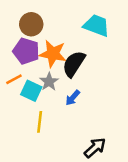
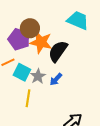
brown circle: (31, 24) -> (30, 28), moved
gray star: (49, 82) -> (38, 76), moved

